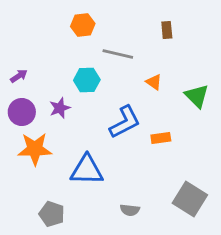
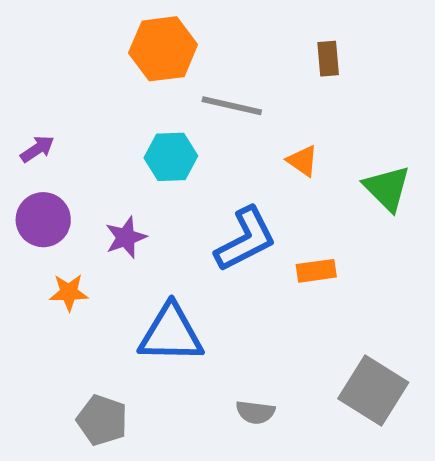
orange hexagon: (83, 25) -> (163, 49), size x1.4
purple star: (60, 108) -> (126, 237), moved
orange star: (35, 149) -> (69, 292), size x0.6

